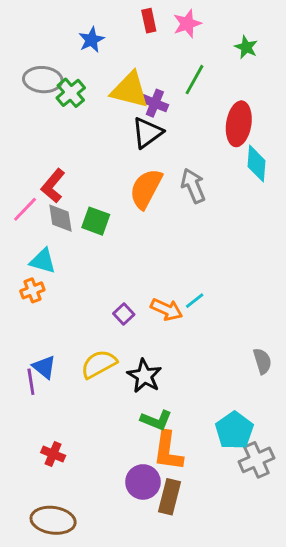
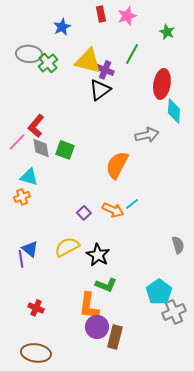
gray arrow: (193, 186) -> (147, 135), moved, turned 100
orange semicircle: (146, 189) -> (117, 165), moved
orange L-shape: (168, 451) -> (89, 306), moved

